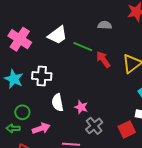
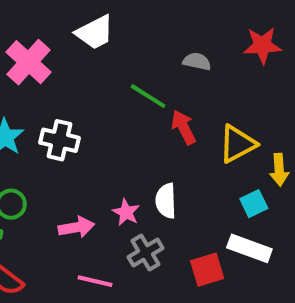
white trapezoid: (58, 35) -> (95, 32), moved
white semicircle: (58, 103) -> (166, 201), moved
pink arrow: (41, 128) -> (76, 227), moved

